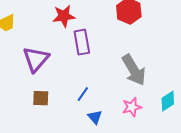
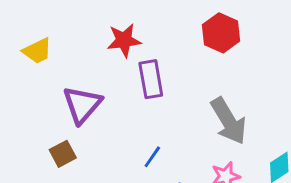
brown square: (41, 98) -> (63, 154), moved, turned -30

